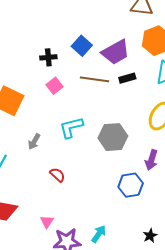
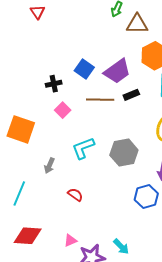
pink triangle: (47, 222) -> (70, 241), turned 40
cyan arrow: (99, 234) -> (121, 247), turned 108

